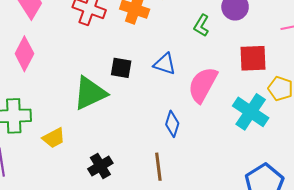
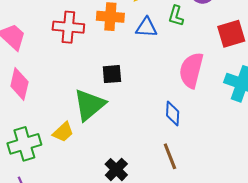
blue triangle: (165, 64) -> (146, 27), moved
yellow trapezoid: (54, 138) -> (63, 132), moved

